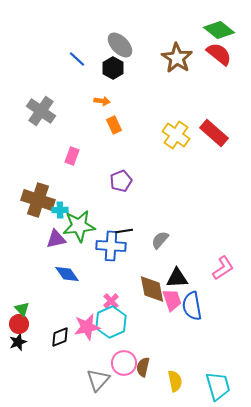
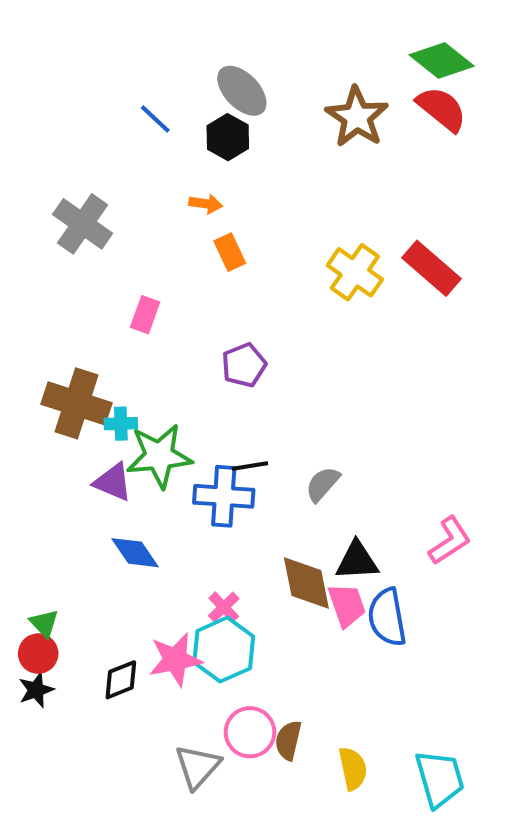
purple triangle: (56, 239) -> (113, 482), turned 35

